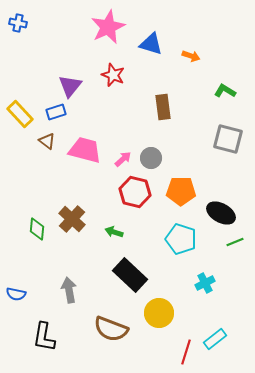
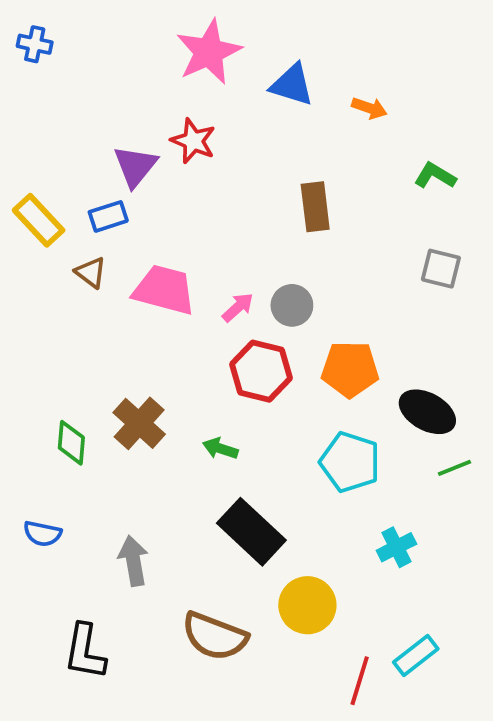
red star: (113, 75) -> (193, 141), moved
gray square: (228, 139) -> (441, 269), size x0.7
blue semicircle: (16, 294) -> (42, 534), moved

